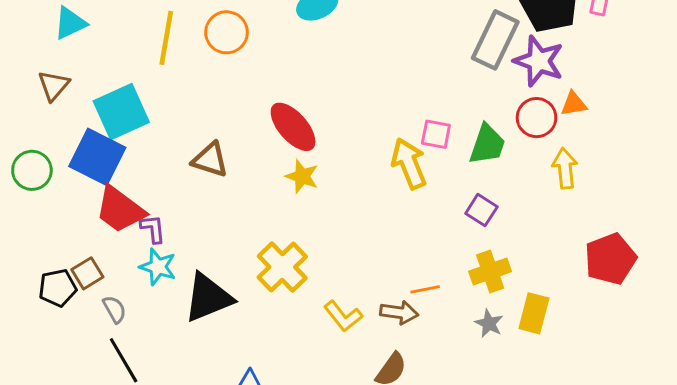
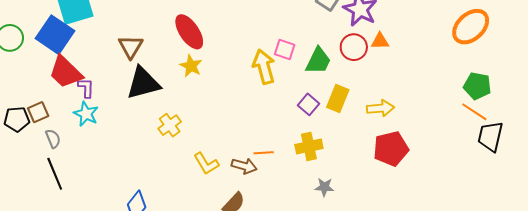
brown triangle: (210, 160) -> (131, 47), turned 36
yellow arrow: (565, 168) -> (380, 108), moved, turned 84
yellow cross: (282, 267) -> (170, 125), size x0.7
black triangle: (208, 298) -> (143, 83), moved
yellow rectangle: (534, 313) -> (338, 99), moved
gray star: (489, 323) -> (324, 187), moved, turned -30

